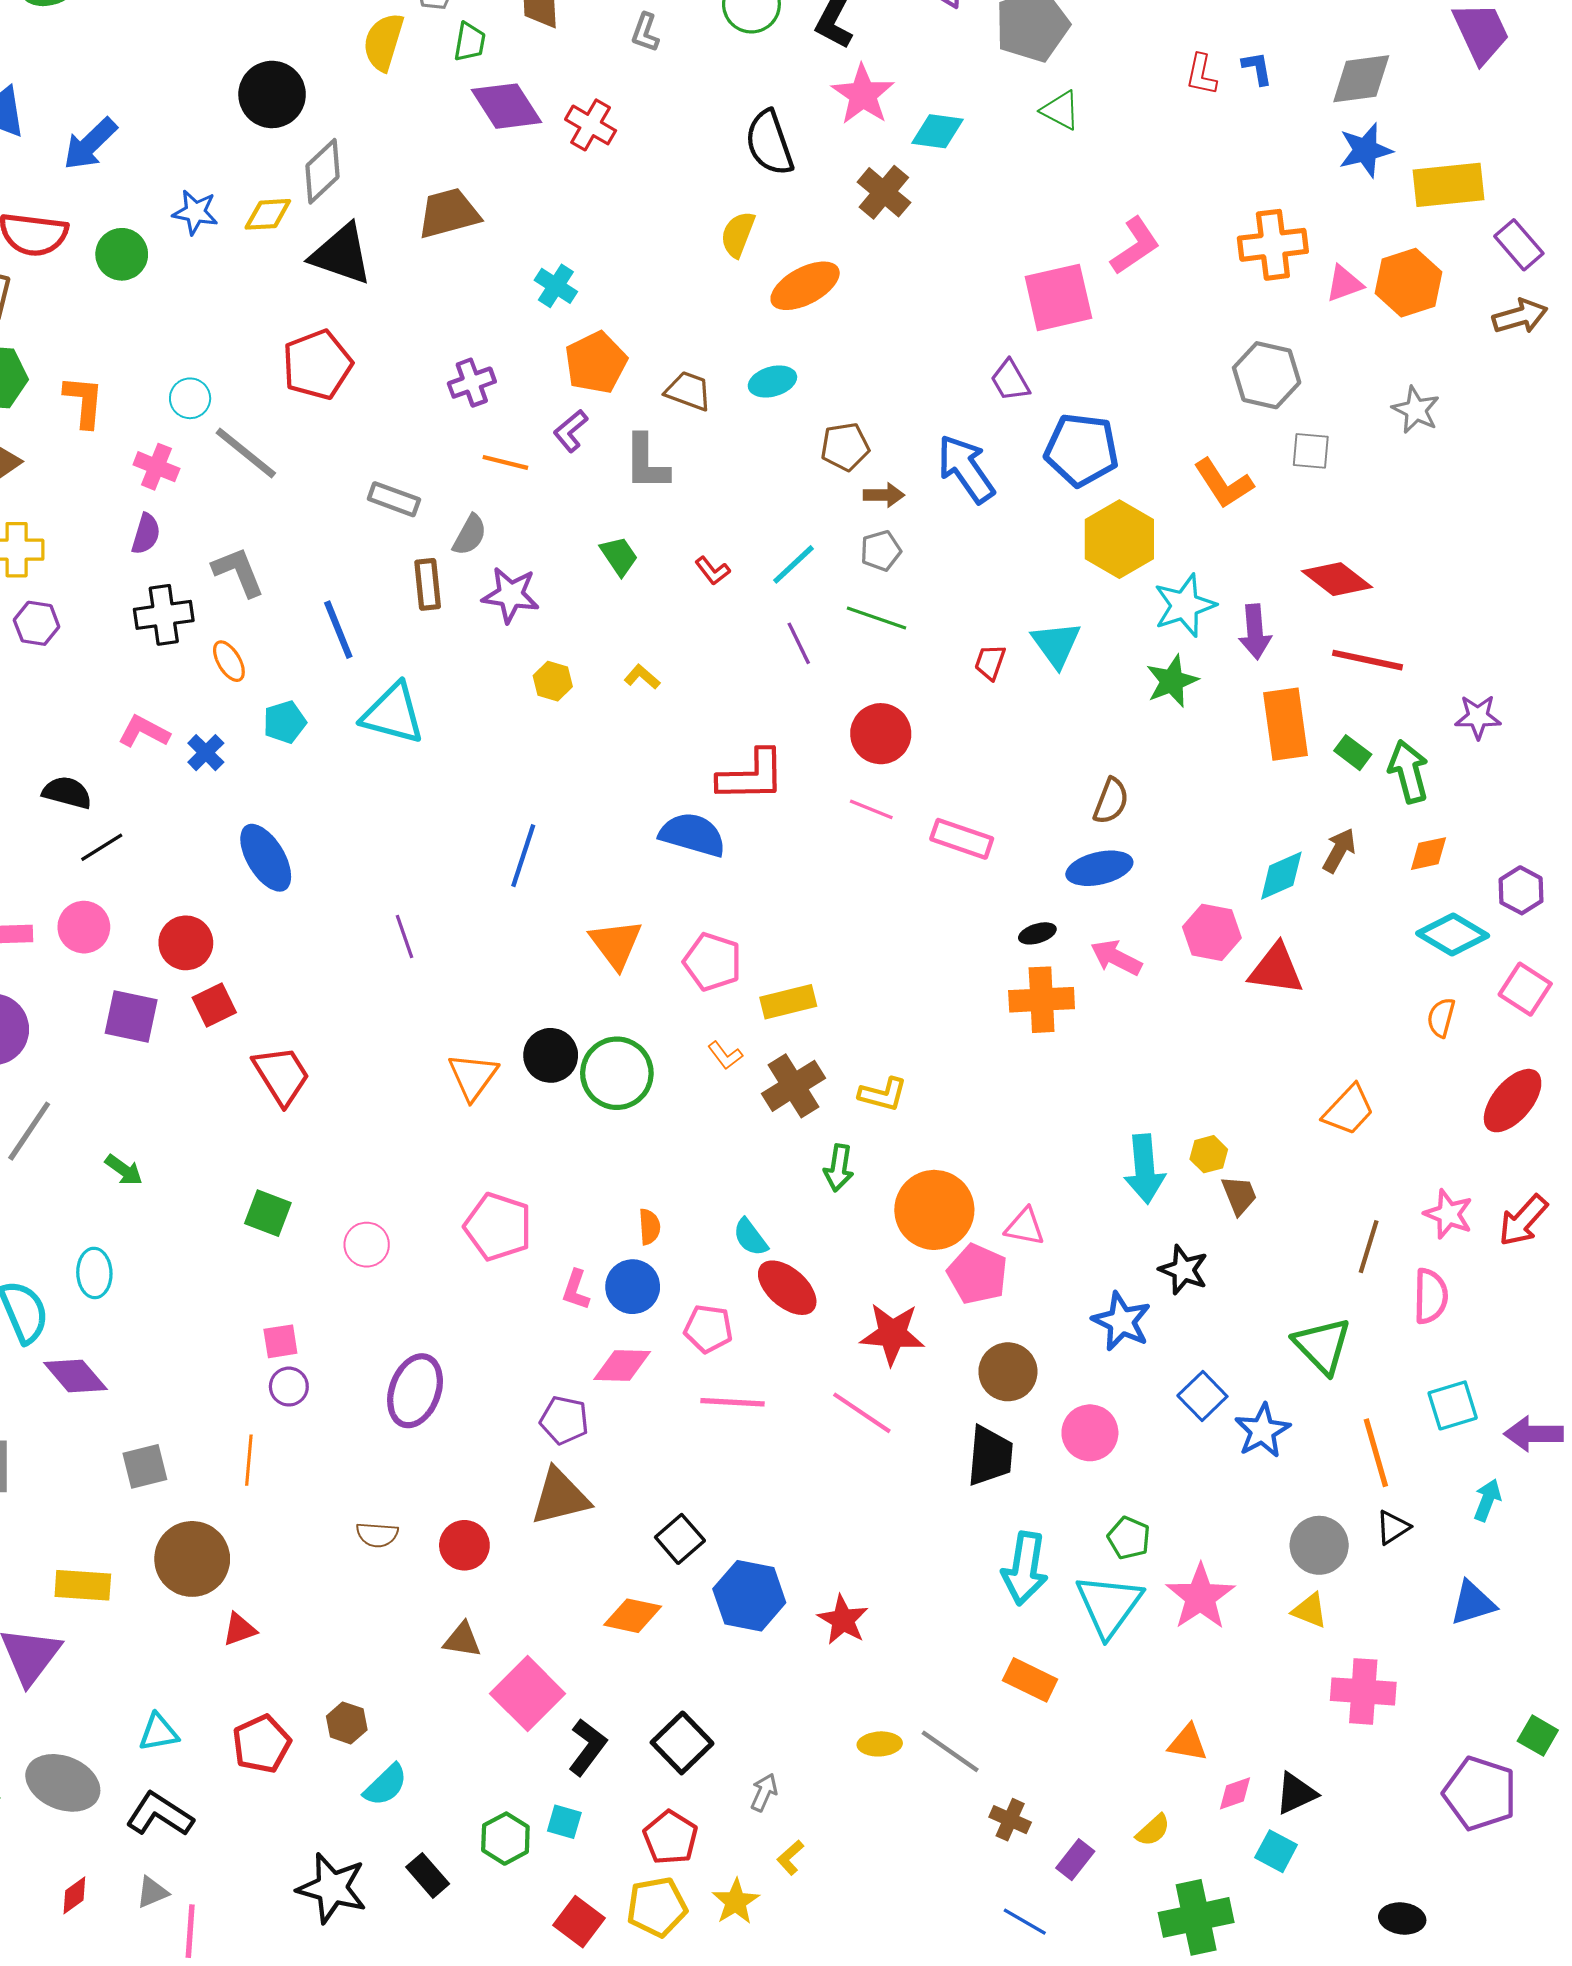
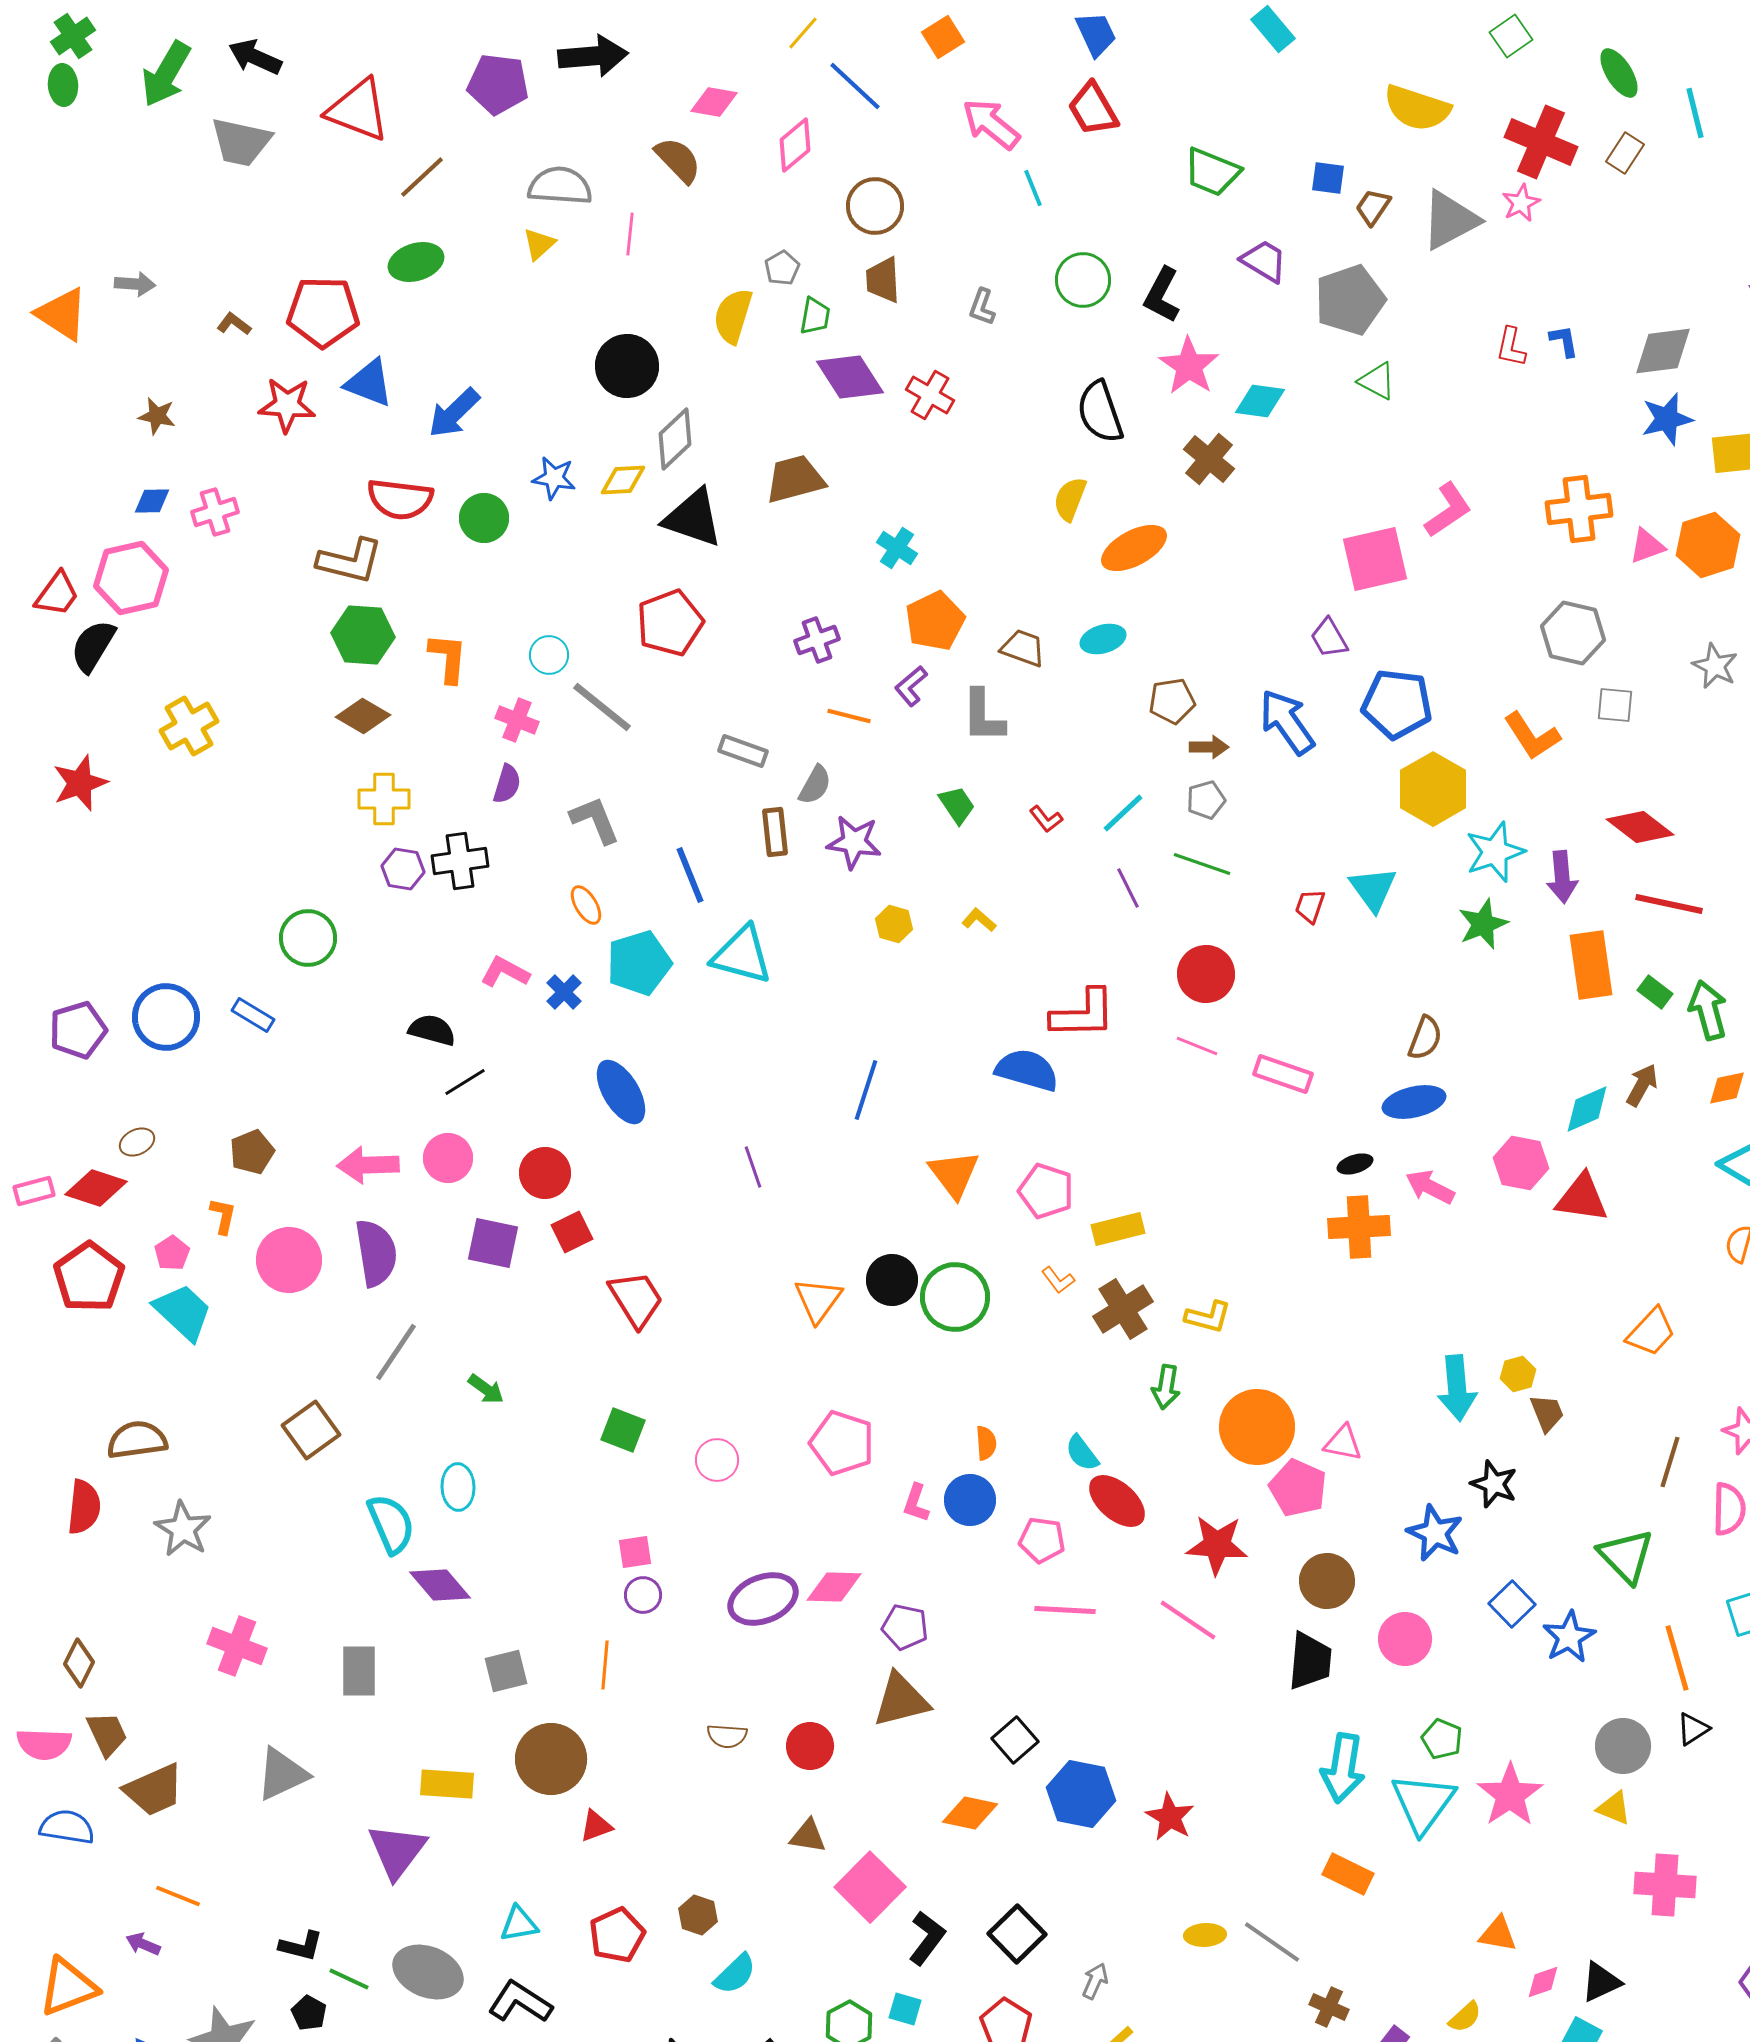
black cross: (164, 615) -> (460, 861), moved
cyan pentagon: (285, 722) -> (639, 963), size x1.6
pink diamond: (622, 1366) -> (834, 1587), moved
purple ellipse: (415, 1391) -> (763, 1599), turned 48

